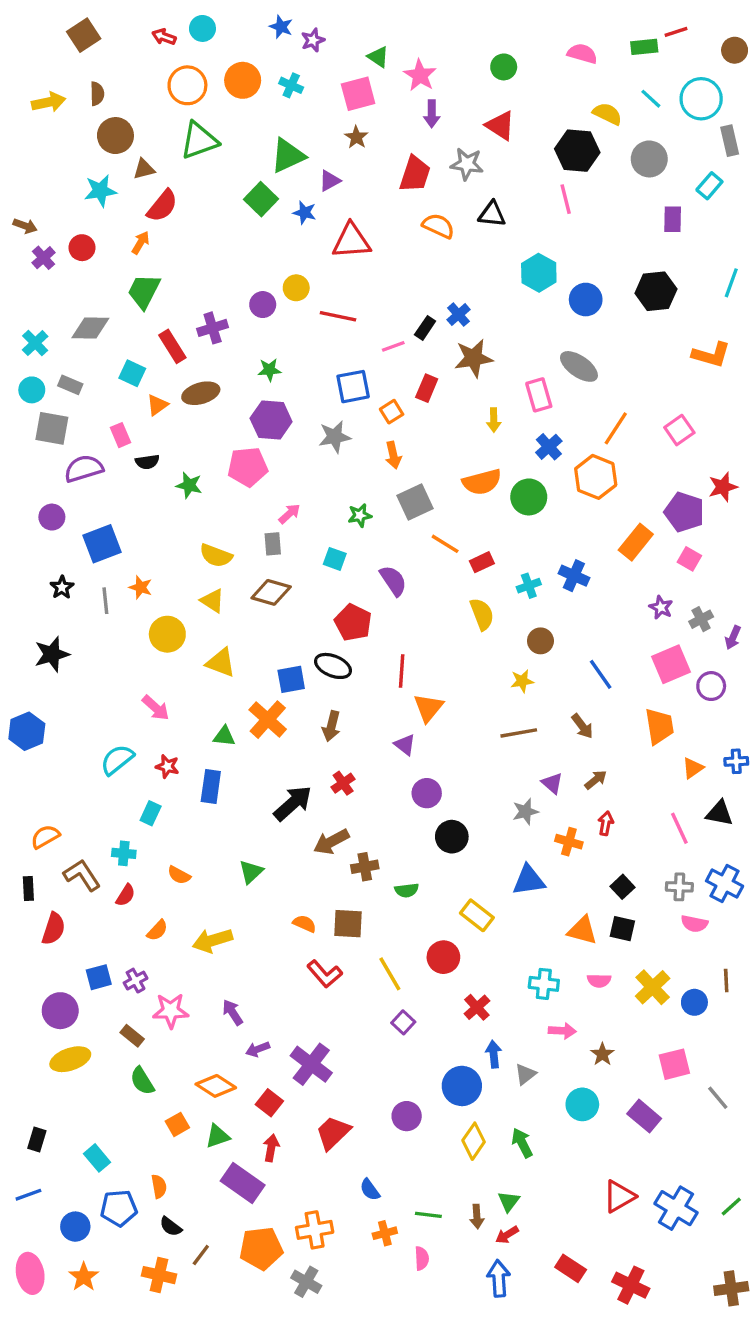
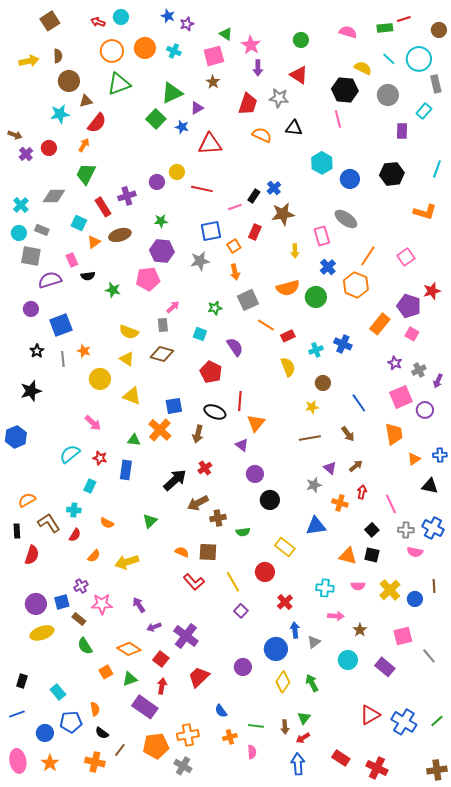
black ellipse: (333, 666) -> (215, 412), moved
pink line: (679, 828) -> (391, 504), moved
blue square: (99, 977) -> (62, 602), moved

